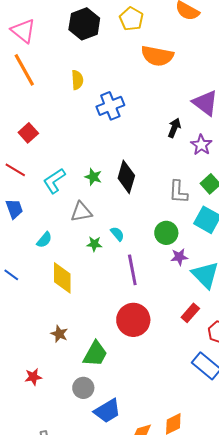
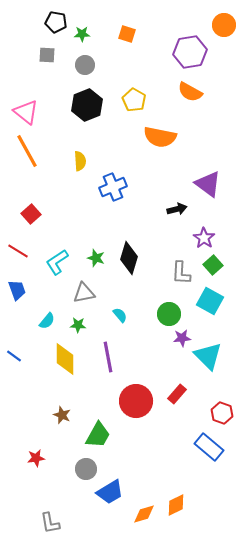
black arrow: (174, 128) -> (177, 209), turned 54
purple star: (201, 145) -> (204, 238), moved
green star: (94, 244) -> (78, 325), moved
purple line: (132, 270) -> (108, 357), moved
red rectangle: (190, 313) -> (177, 394), moved

